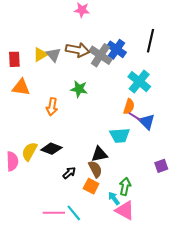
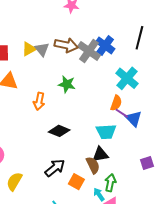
black diamond: (51, 149) -> (59, 131), moved
yellow semicircle: (29, 151) -> (14, 181), moved
black triangle: (99, 154) -> (100, 154), moved
brown semicircle: (95, 169) -> (93, 165), moved
black arrow: (69, 173) -> (55, 168), size x1.5

